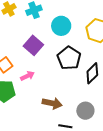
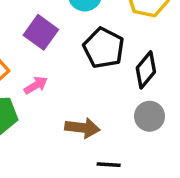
gray circle: (85, 111) -> (150, 116), moved

